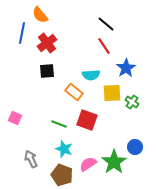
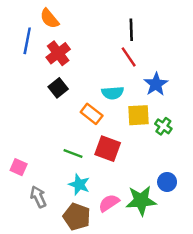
black line: (106, 24) -> (131, 30), turned 48
black square: (47, 71) -> (58, 88), turned -35
pink square: (15, 118) -> (19, 167), moved
green star: (114, 162) -> (141, 201), turned 30

